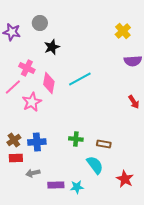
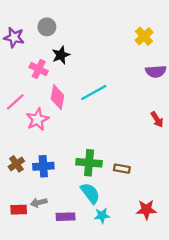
pink cross: (27, 68) -> (39, 69), moved
green cross: (76, 139) -> (89, 163), size x1.5
red rectangle: (16, 158) -> (19, 210), moved
cyan semicircle: (95, 165) -> (90, 193), moved
red star: (125, 179) -> (146, 210), turned -30
cyan star: (77, 187) -> (102, 215), moved

